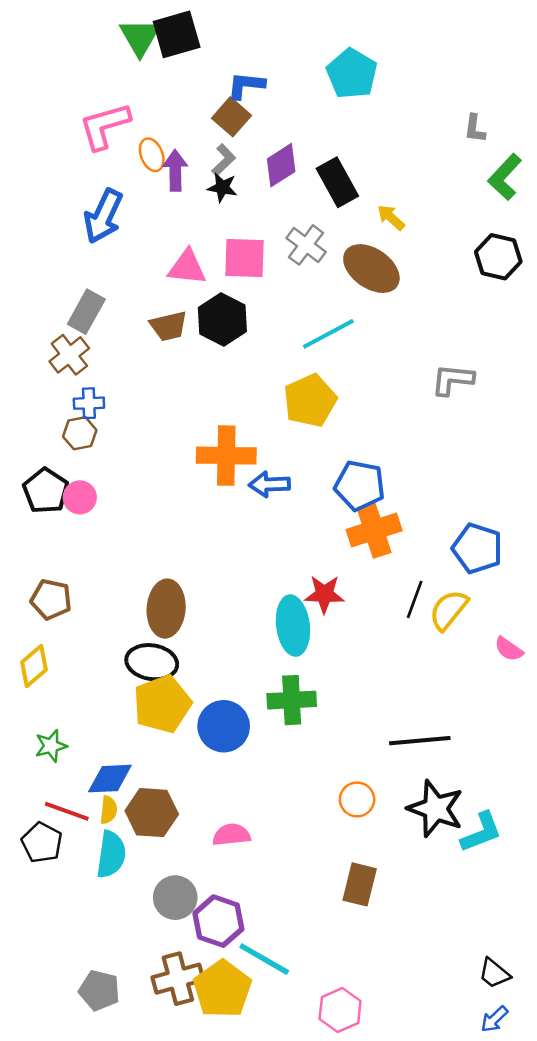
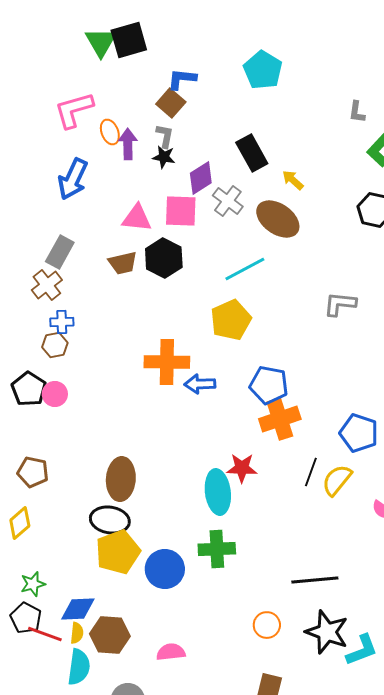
gray L-shape: (224, 160) -> (165, 136), turned -35
purple diamond: (281, 165) -> (201, 178), moved
black pentagon: (42, 843) -> (26, 618), moved

